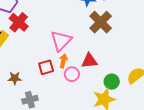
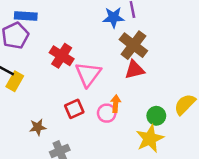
red cross: (19, 22) -> (62, 56), moved
orange arrow: (63, 61) -> (116, 104), moved
red triangle: (89, 61) -> (135, 70), moved

